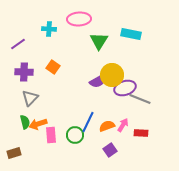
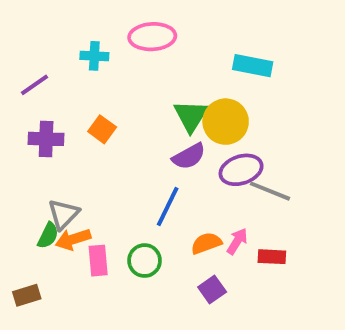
green triangle: (99, 41) -> (191, 116), moved
yellow circle: (112, 75) -> (226, 122), moved
gray triangle: (30, 98) -> (63, 214), moved
green semicircle: (25, 122) -> (48, 235), turned 40
blue line: (88, 122) -> (168, 206), moved

